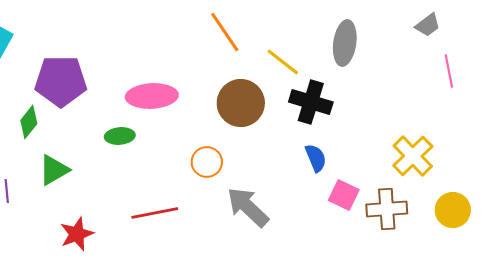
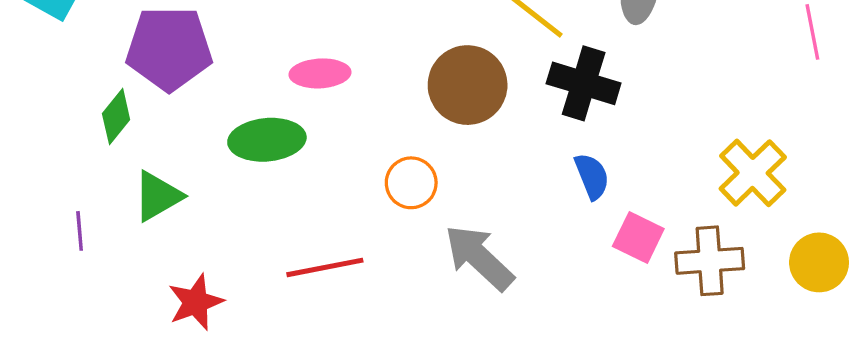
pink ellipse: (152, 96) -> (320, 73), size x0.7
green ellipse: (120, 136) -> (267, 140), size x1.5

